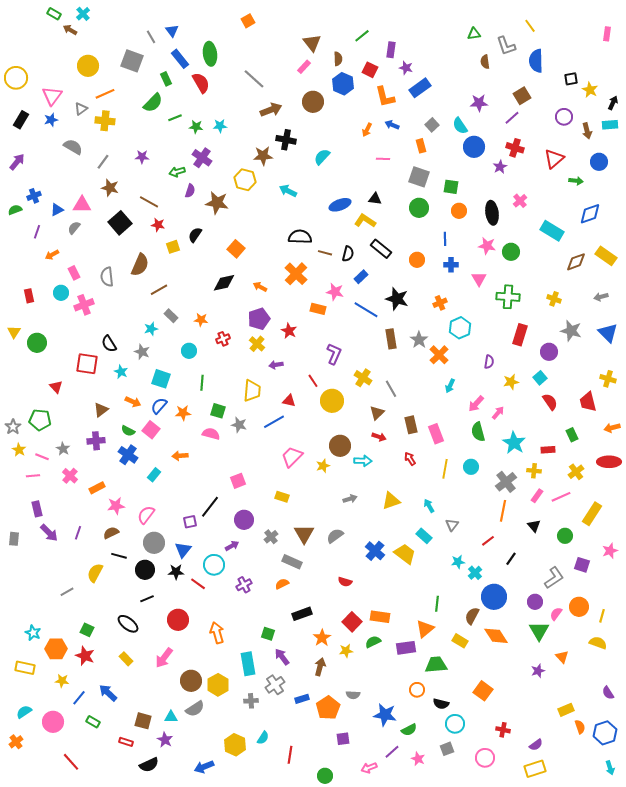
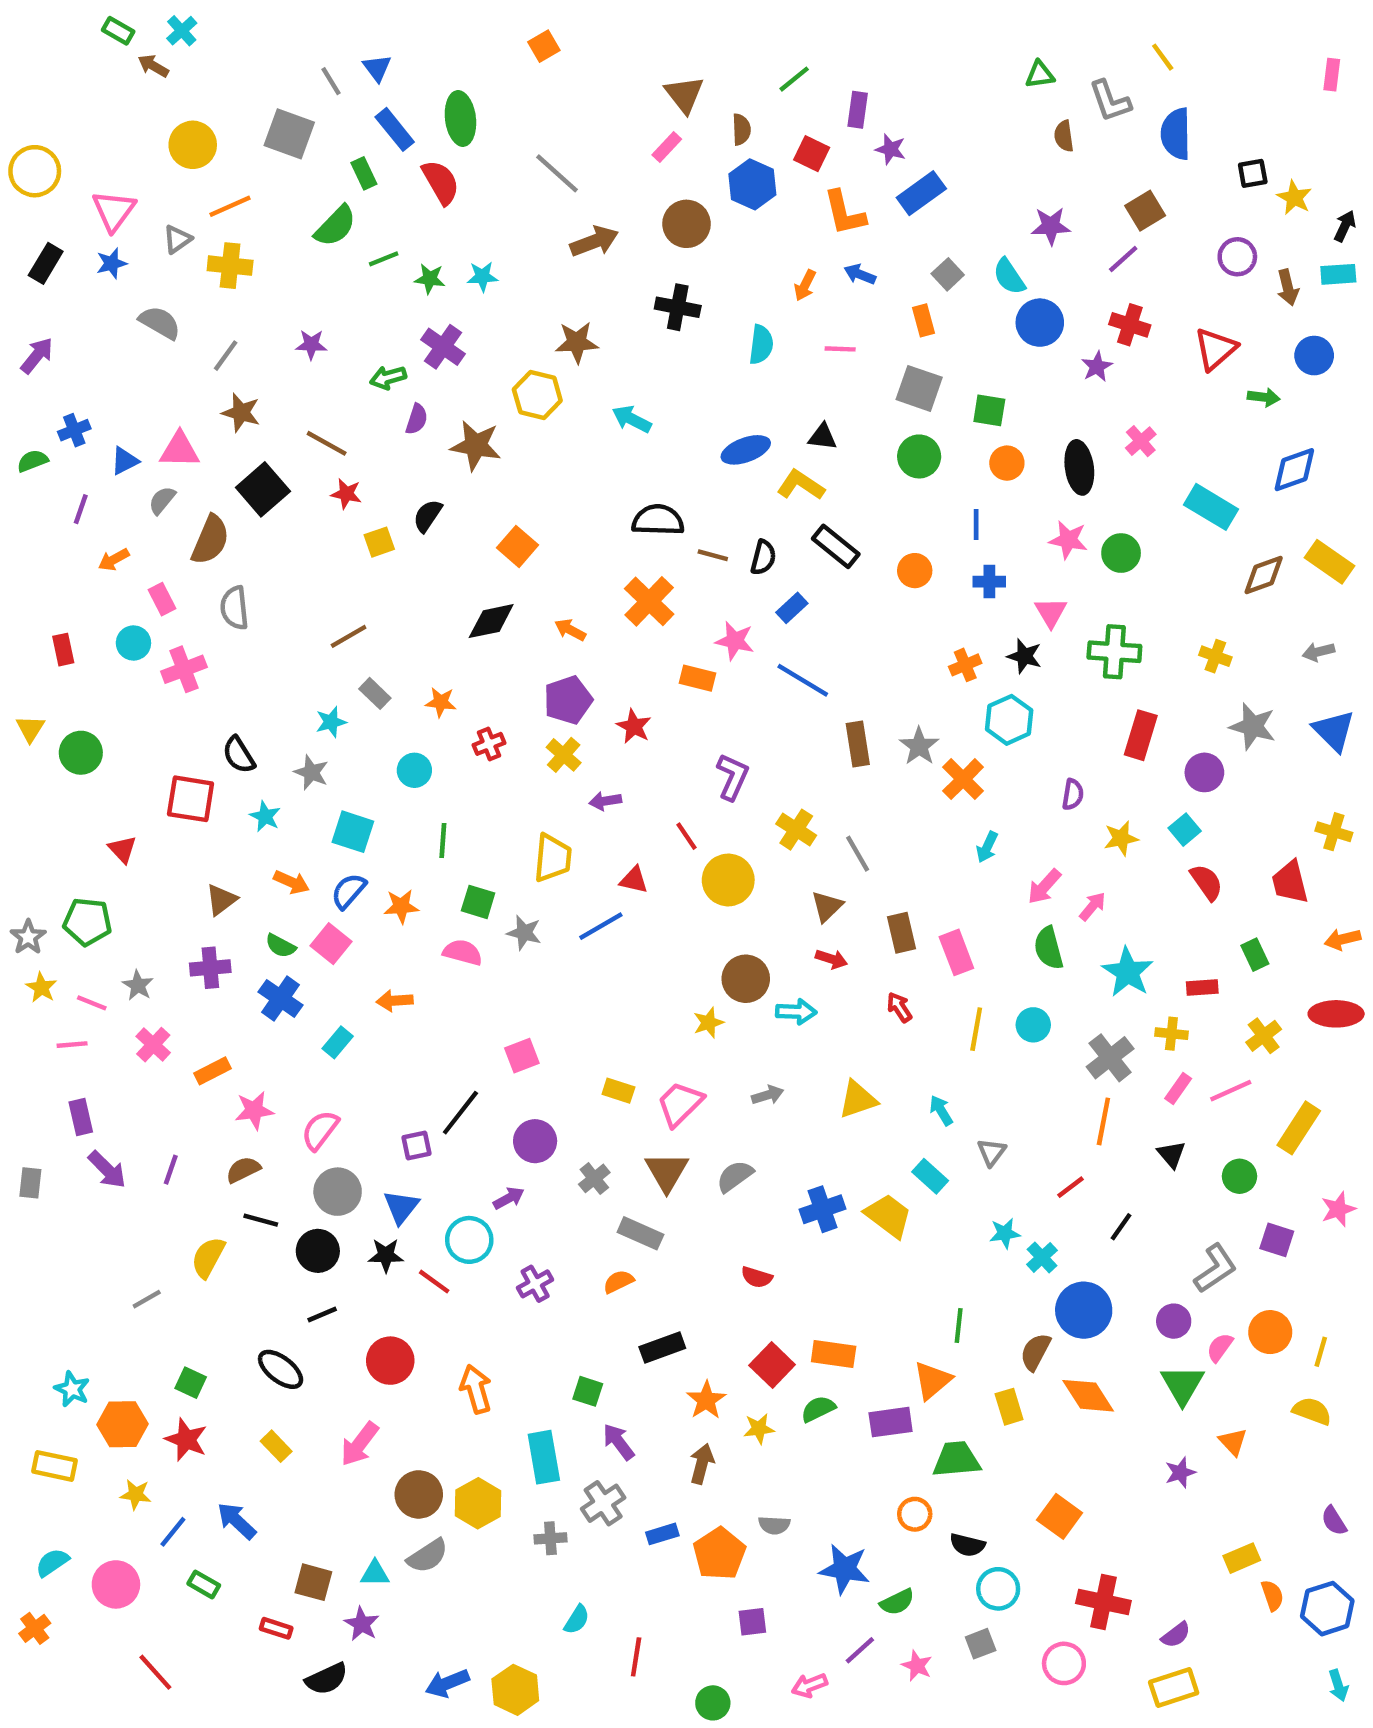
black cross: (286, 140) -> (678, 307), moved
cyan semicircle: (322, 157) -> (761, 345), moved, turned 144
brown semicircle: (140, 265) -> (210, 540), moved
black star: (397, 299) -> (1024, 656), moved, size x0.7
pink trapezoid: (292, 457) -> (680, 1104), moved
blue cross: (375, 551) -> (823, 1209), turned 30
yellow rectangle: (460, 641) -> (1009, 1407), turned 42
red cross: (503, 730) -> (1103, 1602), size x1.6
yellow hexagon: (235, 745) -> (515, 1690), moved

